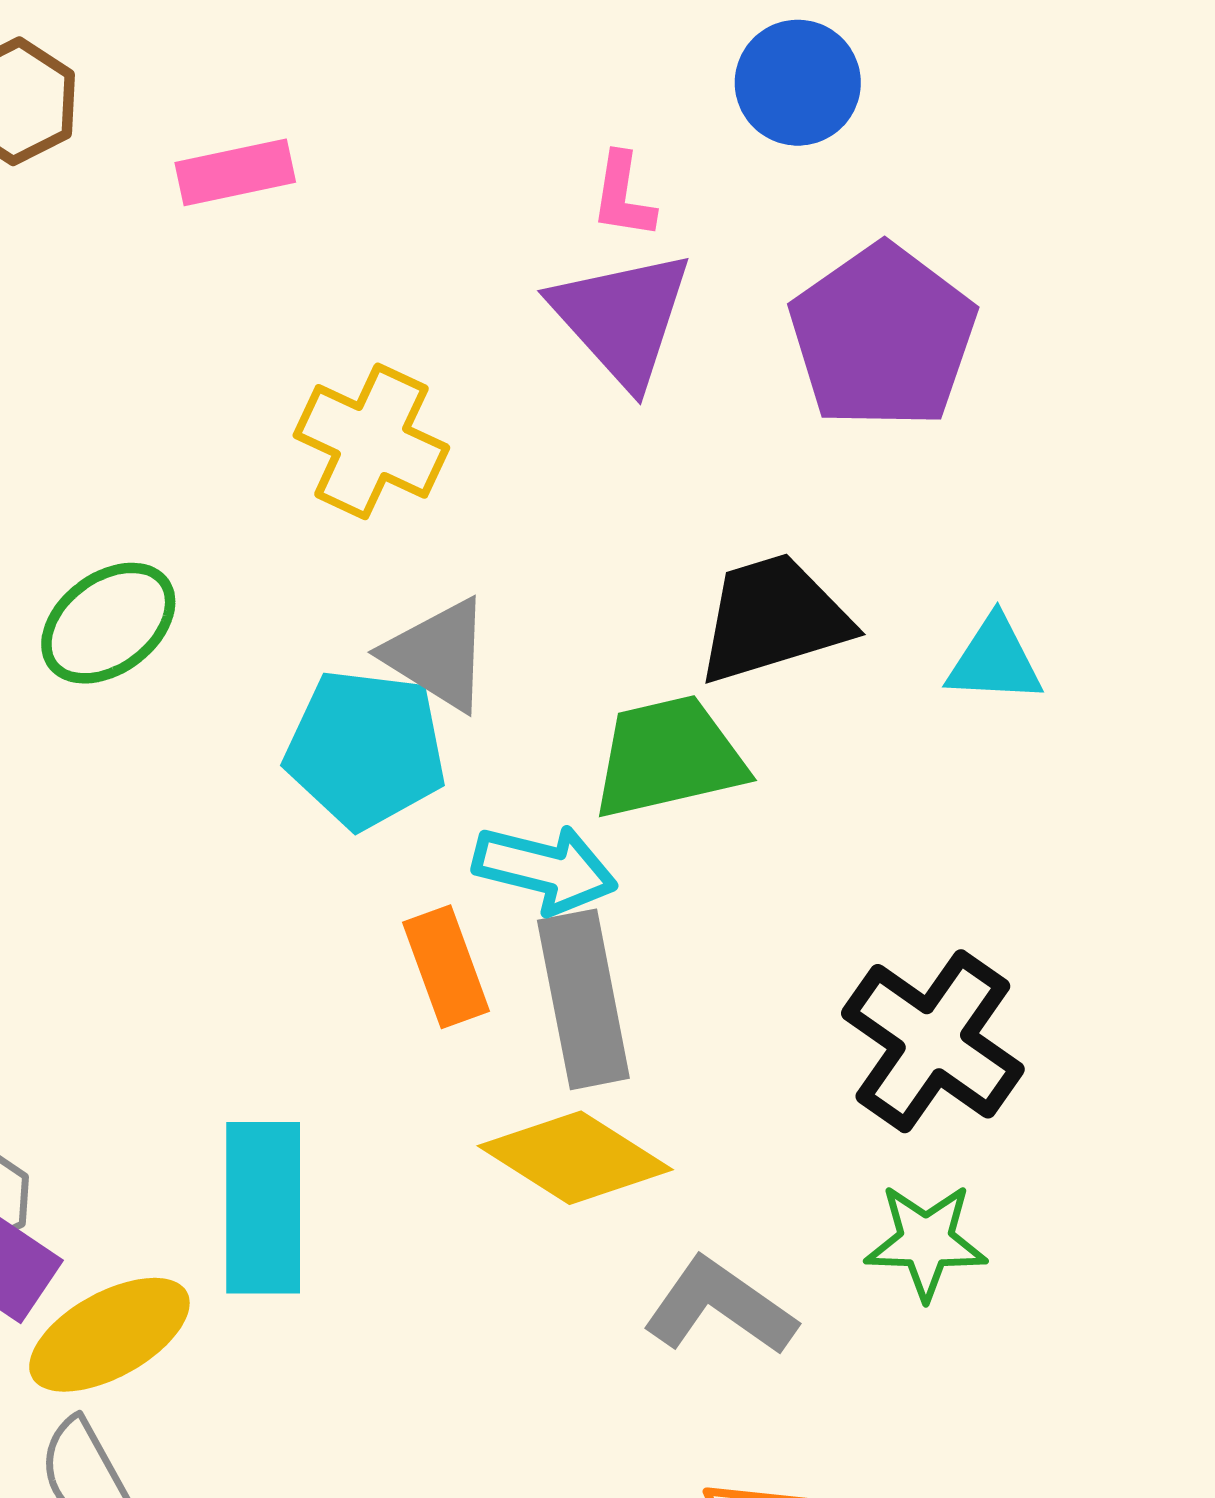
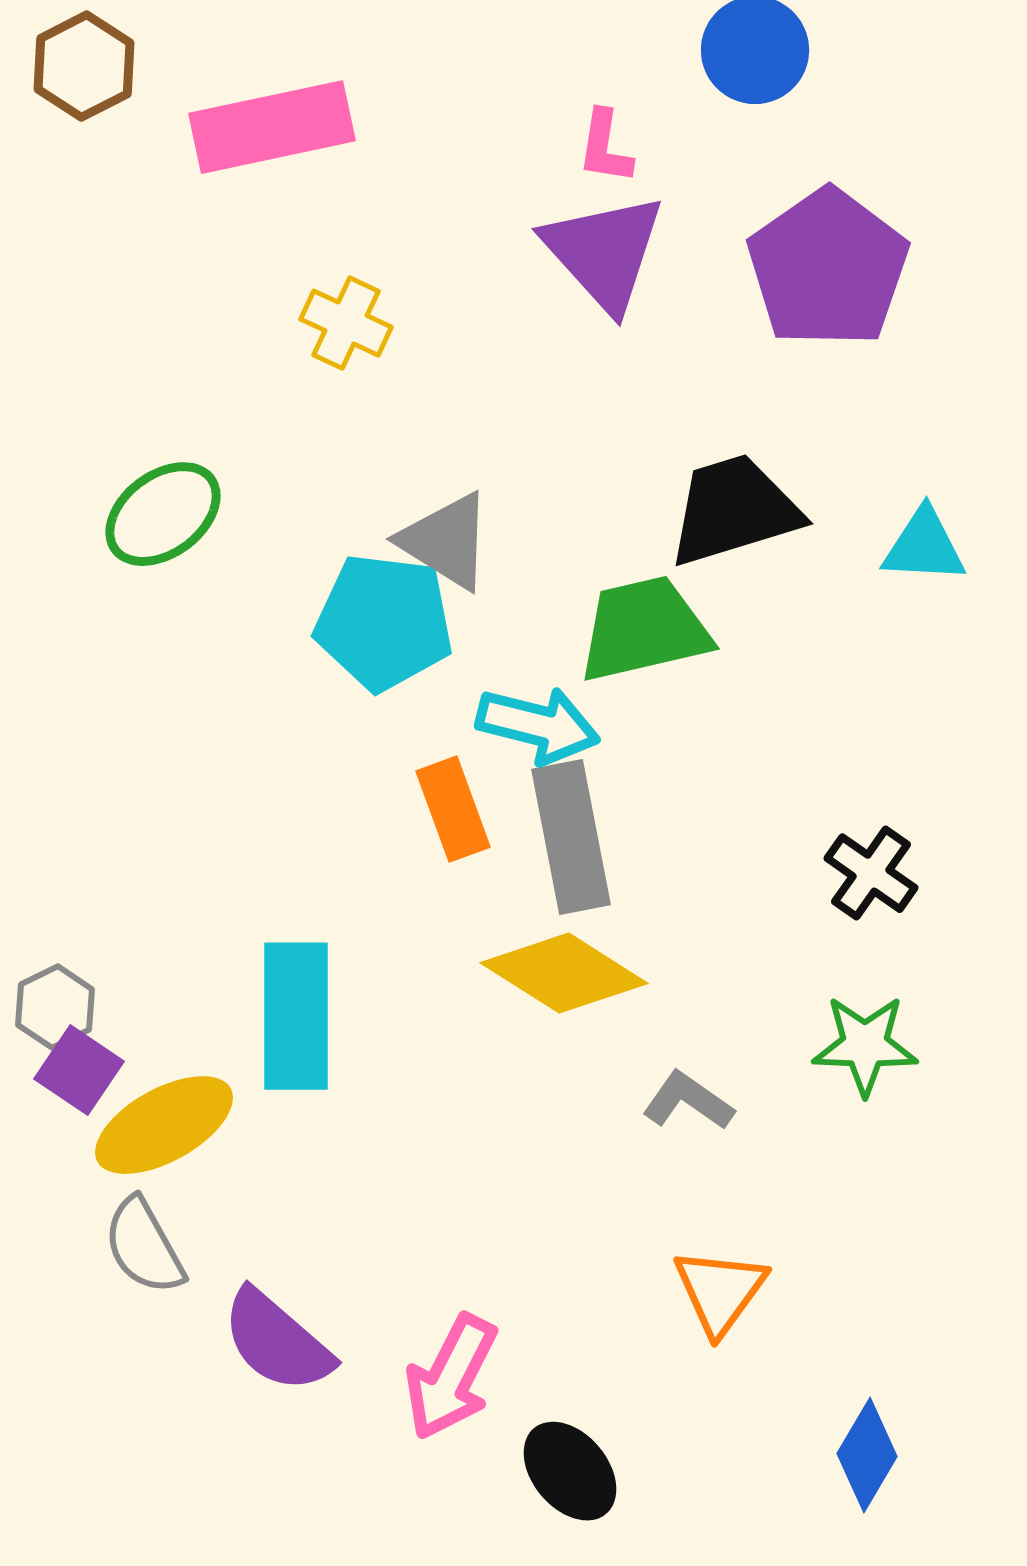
pink rectangle: (235, 172) -> (272, 127), size x1.6
yellow cross: (371, 441) -> (346, 323), moved, size x0.7
black cross: (933, 1041) -> (871, 873), size x0.6
gray L-shape: (720, 1307) -> (688, 1101), size x0.7

